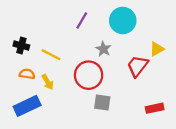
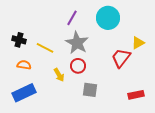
gray star: (103, 49) -> (77, 43), moved, size x1.6
red circle: (89, 75) -> (78, 66), size x0.6
yellow arrow: (48, 82) -> (59, 75), moved

